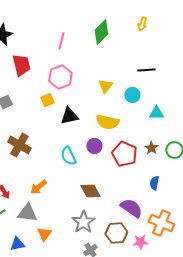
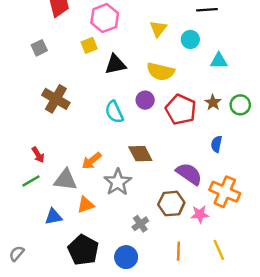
orange arrow: (38, 187) -> (92, 161), moved
gray star: (83, 222) -> (118, 182), moved
orange triangle: (44, 234) -> (86, 205), turned 35

